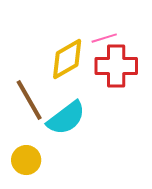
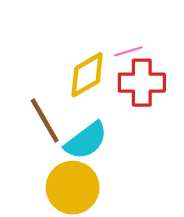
yellow circle: (26, 160) -> (73, 188), moved, size x1.6

